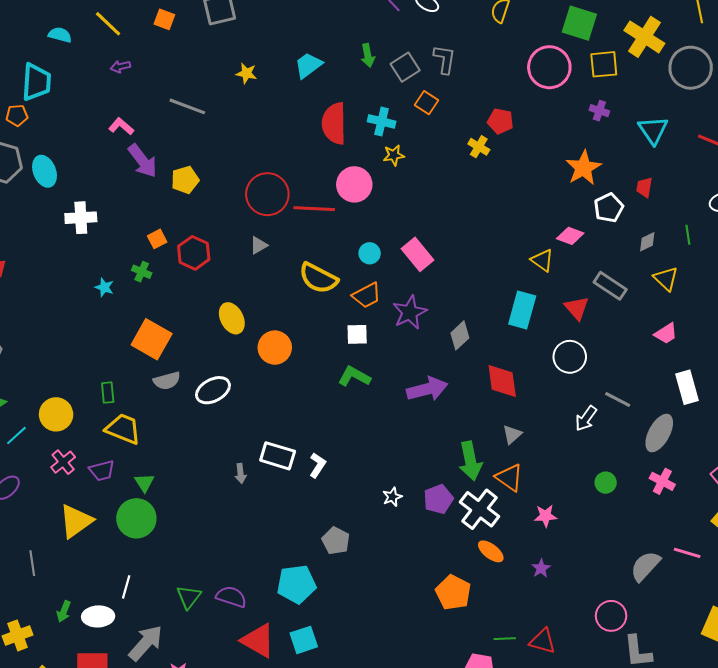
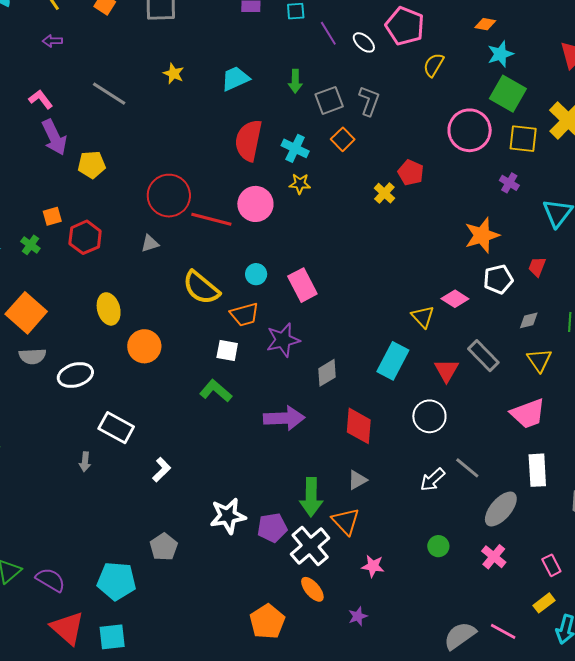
pink trapezoid: (666, 333) -> (528, 413), size x1.5
white rectangle: (278, 456) -> (116, 428), moved
white star: (392, 497) -> (228, 516), size x1.8

